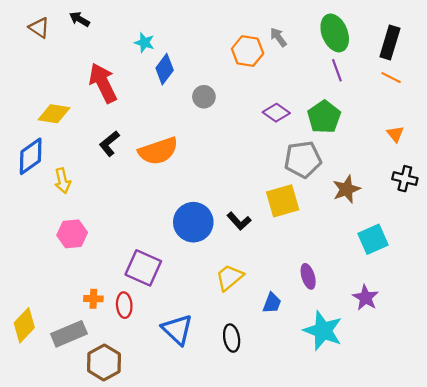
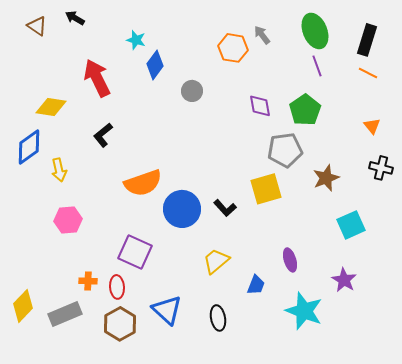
purple diamond: (276, 113) -> (260, 106), turned 45
orange semicircle: (158, 151) -> (143, 183), moved
brown hexagon: (104, 362) -> (120, 324), moved

